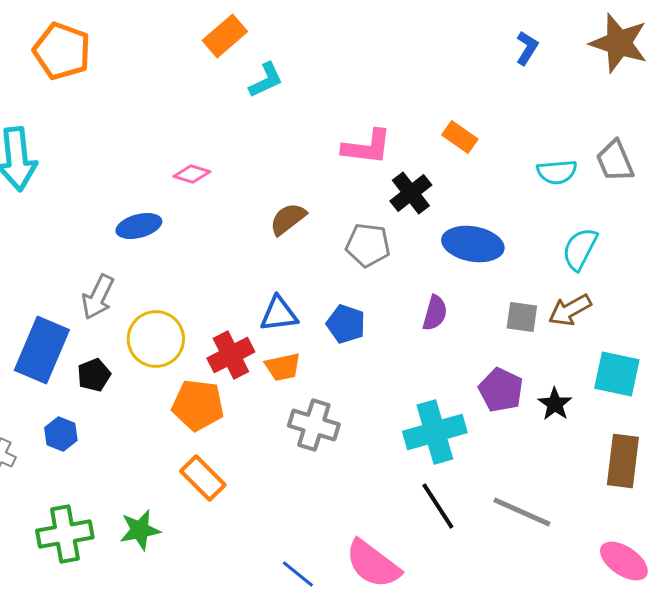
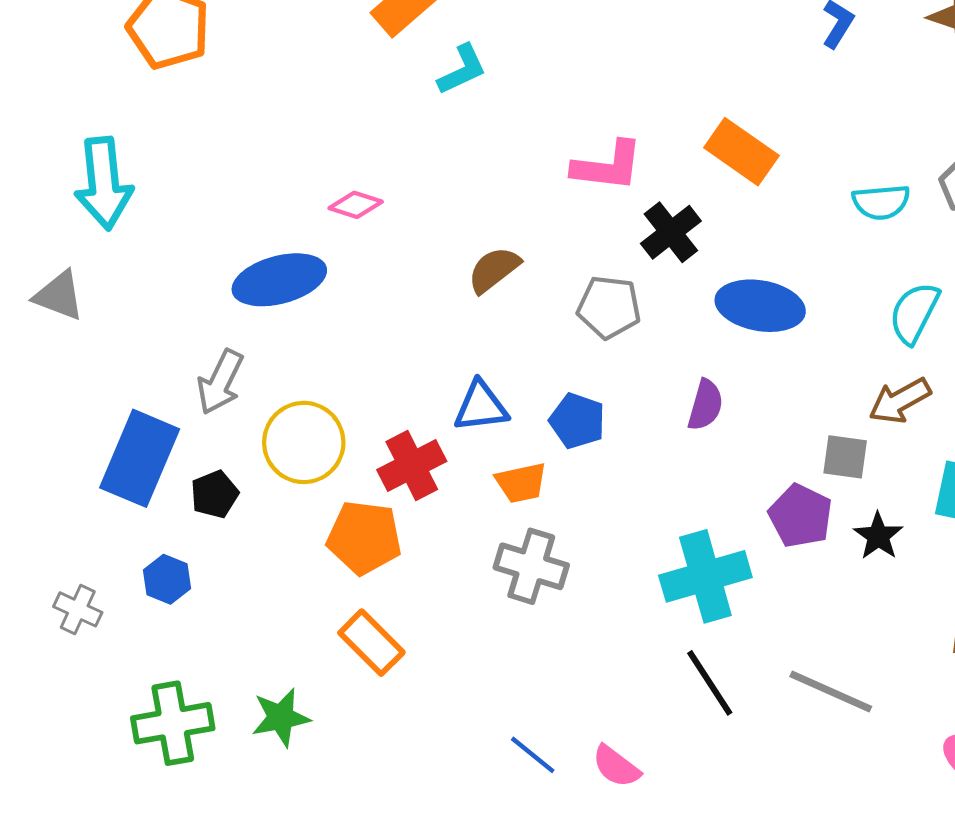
orange rectangle: (460, 137) -> (741, 152), size x1.4
blue ellipse: (139, 226) -> (279, 280), size x1.4
gray square: (522, 317) -> (845, 457), moved
orange trapezoid: (283, 367) -> (521, 483), moved
pink semicircle: (373, 564) -> (616, 766), size x0.6
blue line: (298, 574) -> (533, 755), moved

